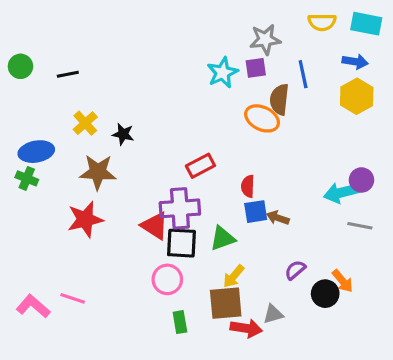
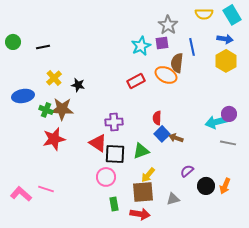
cyan rectangle: (366, 24) -> (232, 15), turned 48
gray star: (265, 39) -> (168, 25), turned -30
red rectangle: (200, 166) -> (136, 81), moved
green cross: (27, 178) -> (46, 110), moved
purple cross: (180, 208) -> (114, 122), moved, size x0.7
blue square: (256, 212) -> (162, 134), turned -35
orange arrow: (343, 281) -> (225, 186), moved, turned 63
red arrow: (246, 328) -> (140, 214), moved

